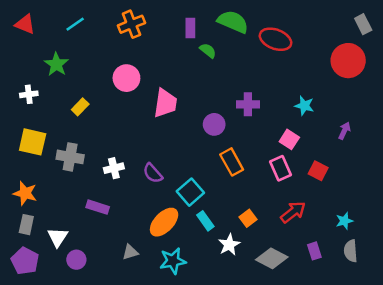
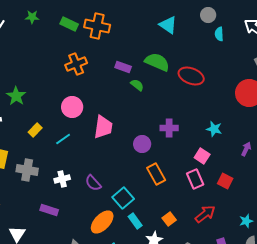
cyan line: (75, 24) -> (63, 139), moved
purple rectangle: (190, 28) -> (123, 67), turned -70

